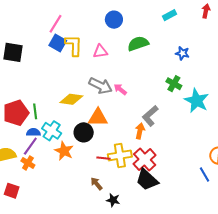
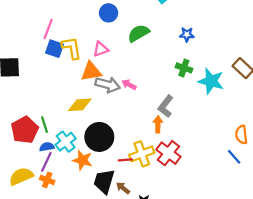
orange triangle: (98, 118) -> (91, 71), moved
cyan cross: (52, 131) -> (66, 142), turned 30
black circle: (84, 132) -> (99, 137), size x1.4
black trapezoid: (147, 180) -> (104, 181), moved, turned 75

